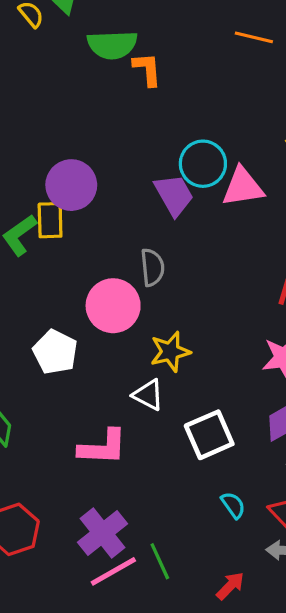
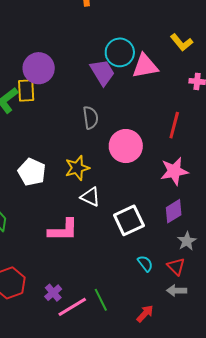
pink circle: (113, 306) -> (126, 146), moved
yellow star: (170, 352) -> (77, 168), moved
purple cross: (103, 533) -> (53, 293), moved, size x0.6

